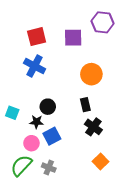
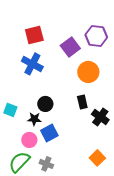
purple hexagon: (103, 22) -> (96, 36), moved
purple square: (73, 38) -> (70, 47), moved, turned -36
black cross: (93, 127) -> (100, 117), moved

